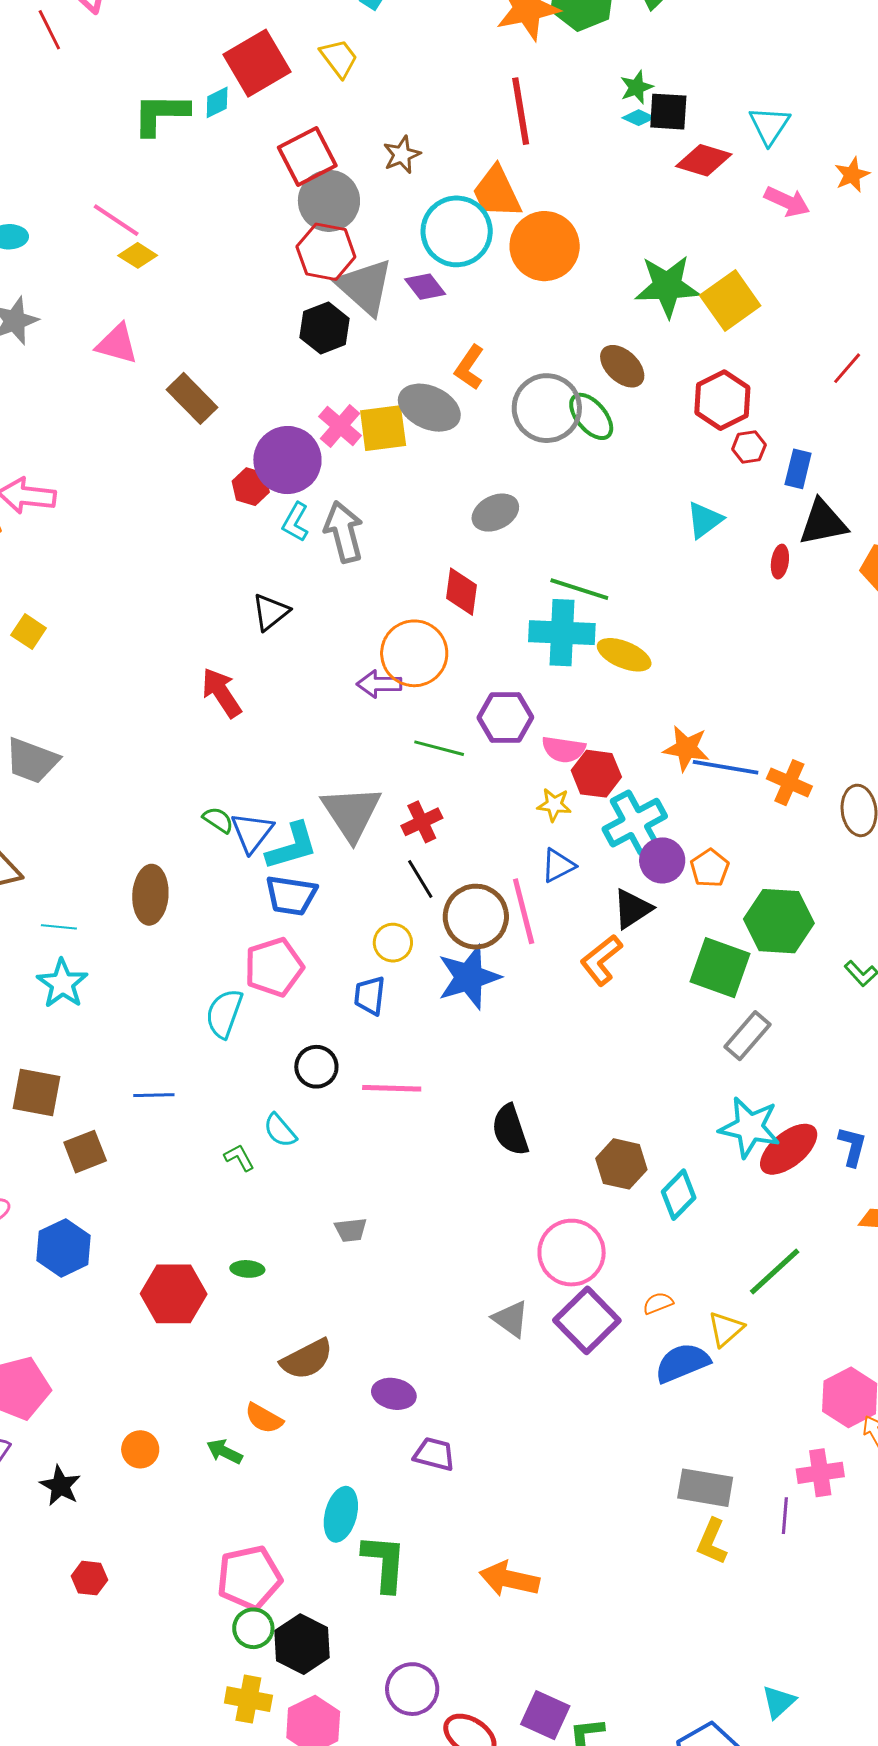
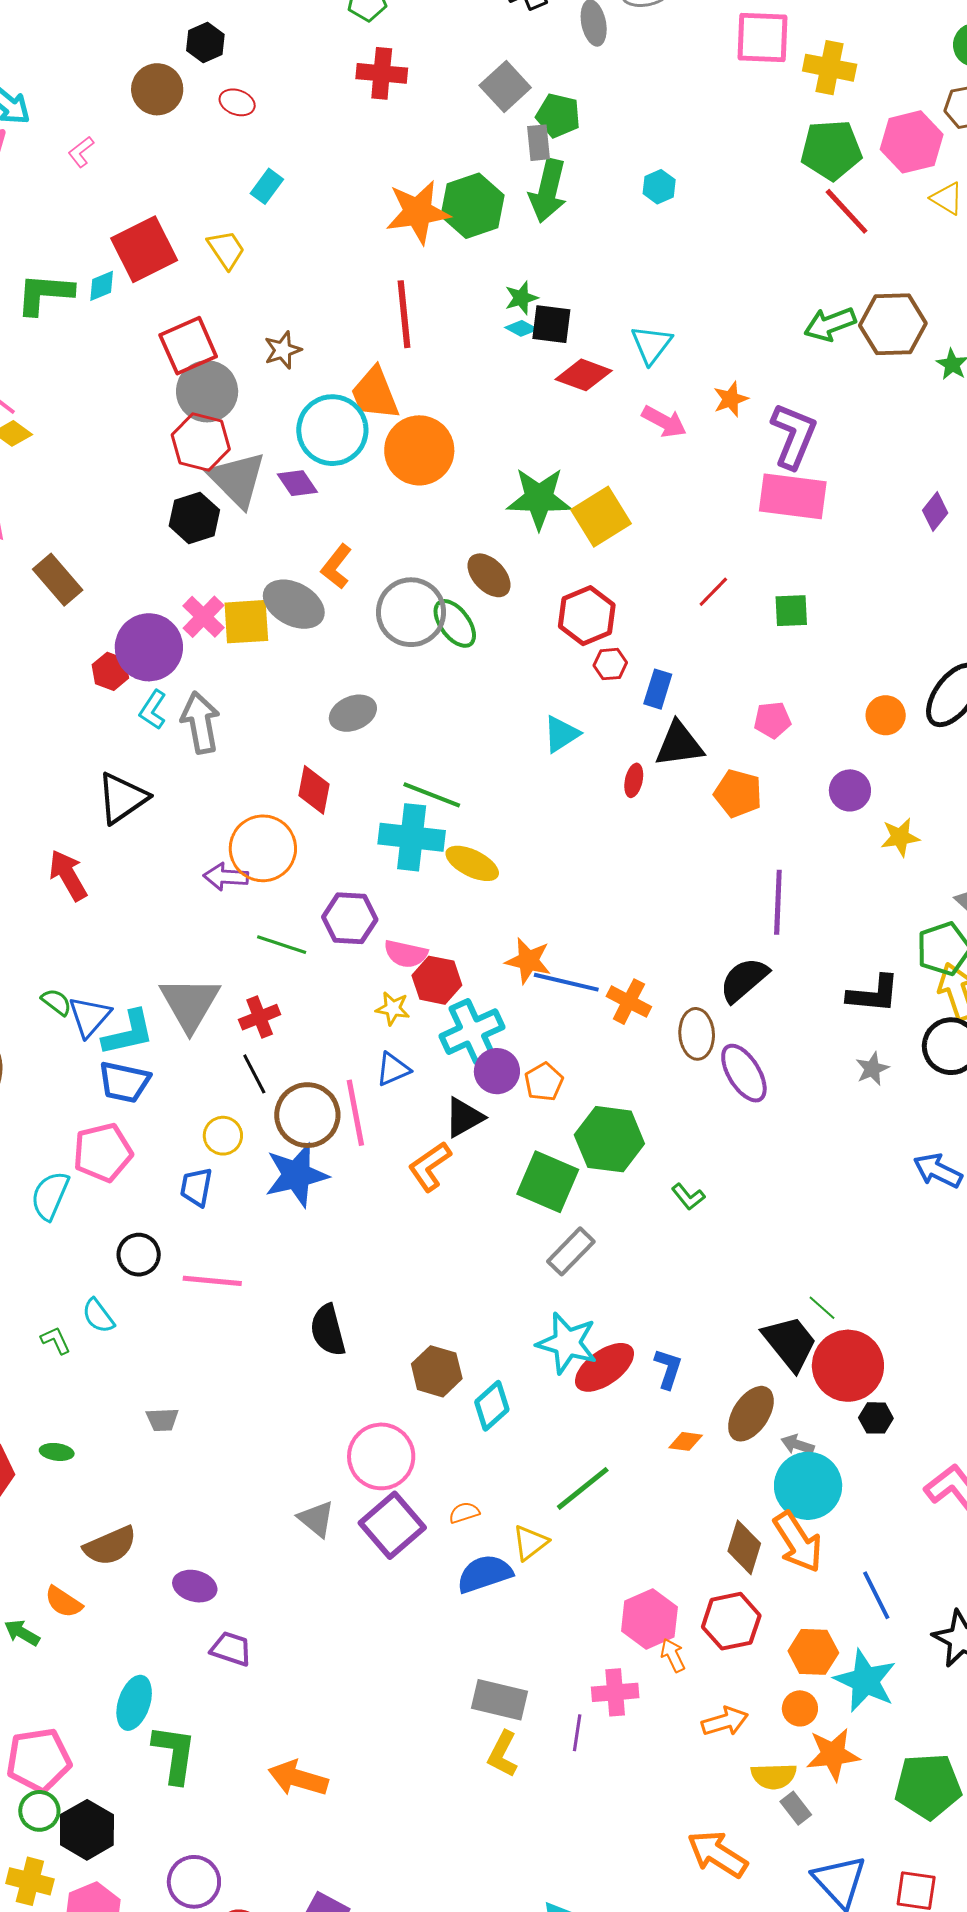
black triangle: (271, 612) -> (122, 798), size x1.4

